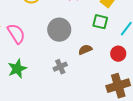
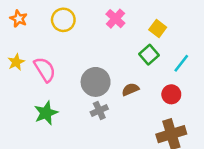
green square: (100, 22) -> (149, 55), turned 35
gray circle: (59, 30) -> (96, 82), moved

